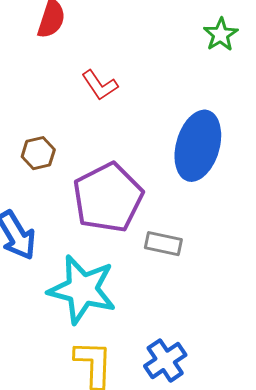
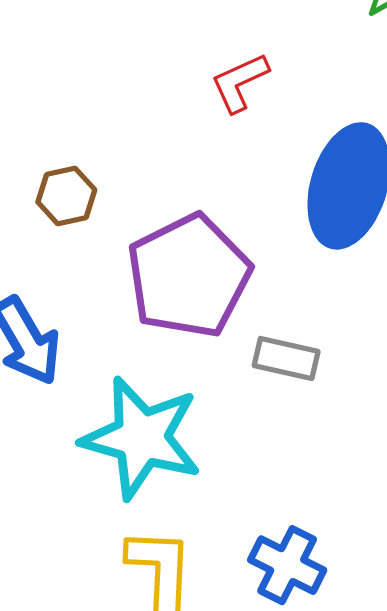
red L-shape: (100, 85) -> (240, 82), moved, turned 99
blue cross: (165, 360) -> (287, 565), turned -30

